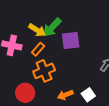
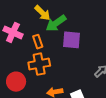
yellow arrow: (37, 30) -> (42, 13), moved
orange rectangle: (38, 49) -> (38, 42), turned -72

